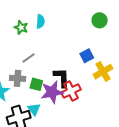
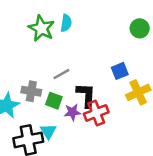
green star: (21, 27) -> (41, 28), size x1.5
gray line: (29, 58) -> (61, 74), moved
purple star: (52, 92) -> (72, 112), size x0.6

